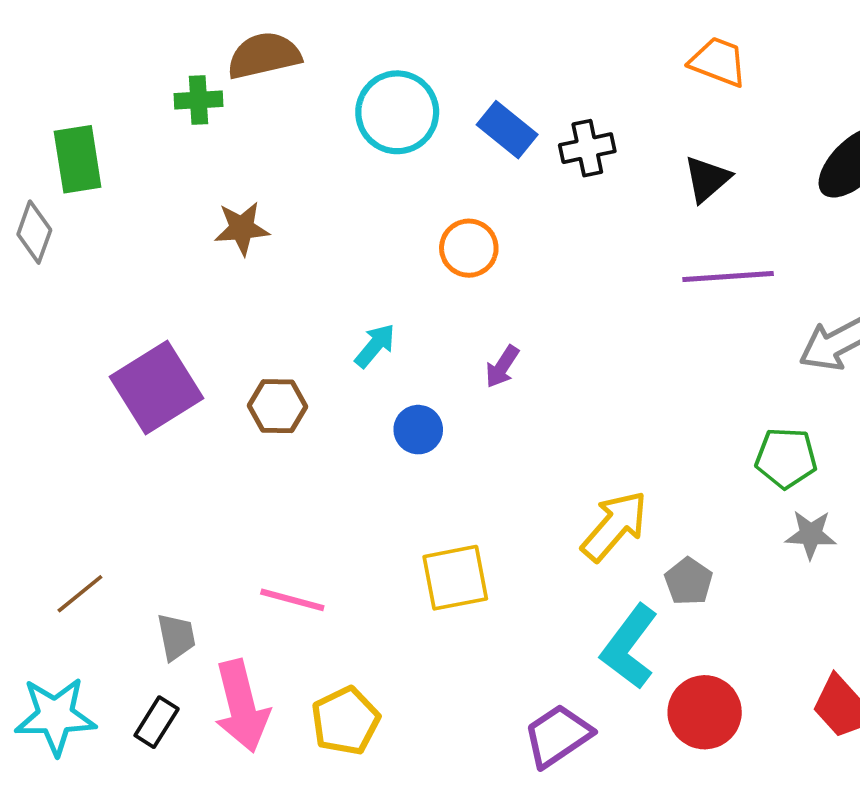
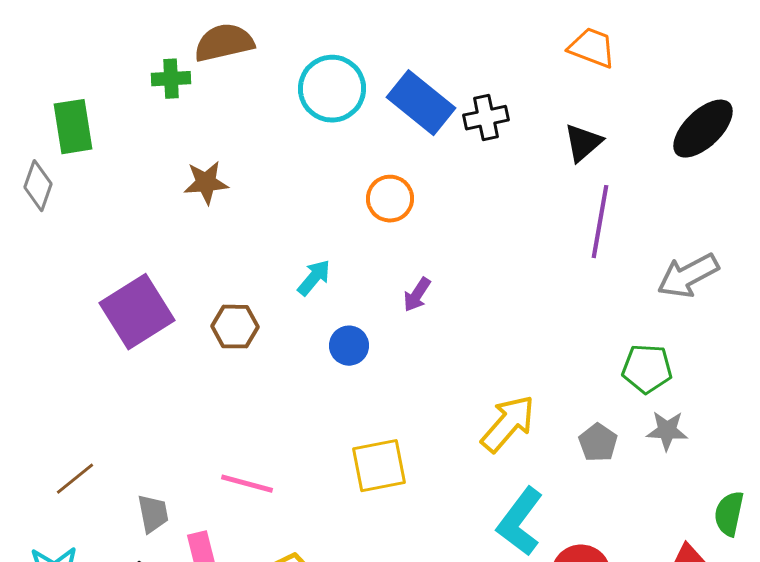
blue rectangle: (507, 130) -> (421, 103), size x1.4
purple line: (728, 277) -> (600, 222), turned -76
gray pentagon: (689, 581) -> (598, 443), moved

